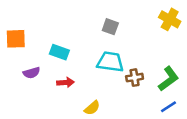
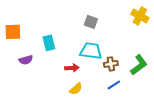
cyan rectangle: (59, 52) -> (49, 43), turned 56
red arrow: (65, 82) -> (72, 68), moved
blue line: (169, 107) -> (114, 85), moved

